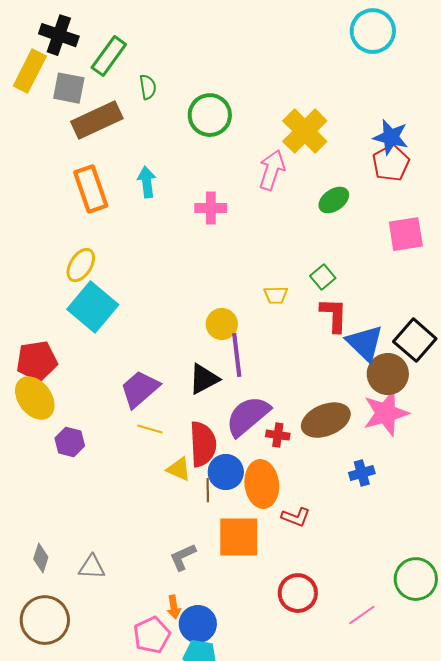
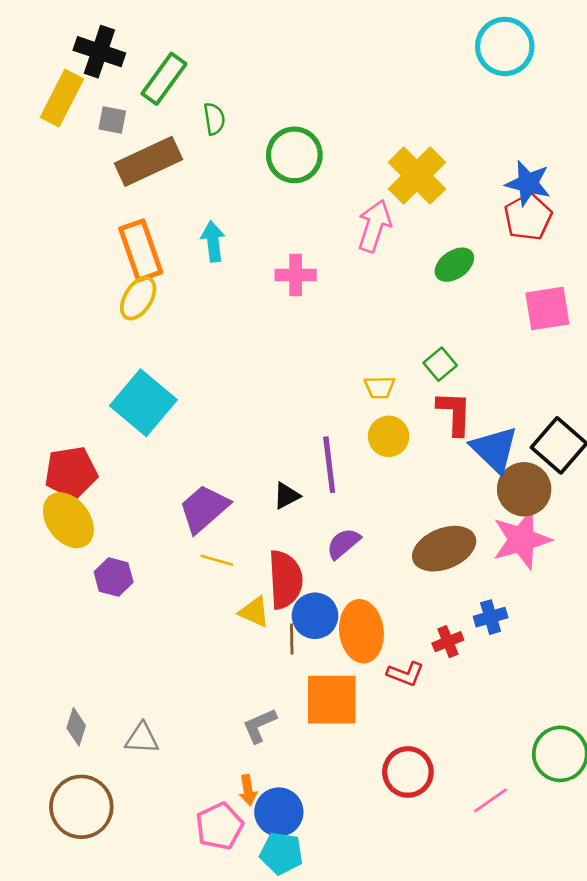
gray square: (69, 88) -> (112, 120), size x0.7
yellow ellipse: (81, 265) -> (138, 298), moved
yellow circle: (222, 324) -> (389, 436), moved
black triangle: (204, 379) -> (287, 496), size x0.7
purple semicircle: (248, 416) -> (343, 543), size x0.6
red cross: (278, 435) -> (448, 642), moved, turned -30

